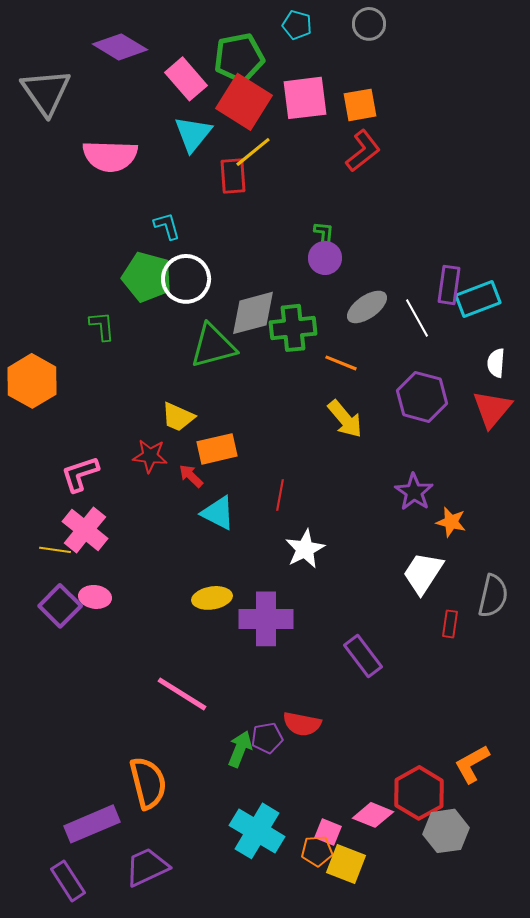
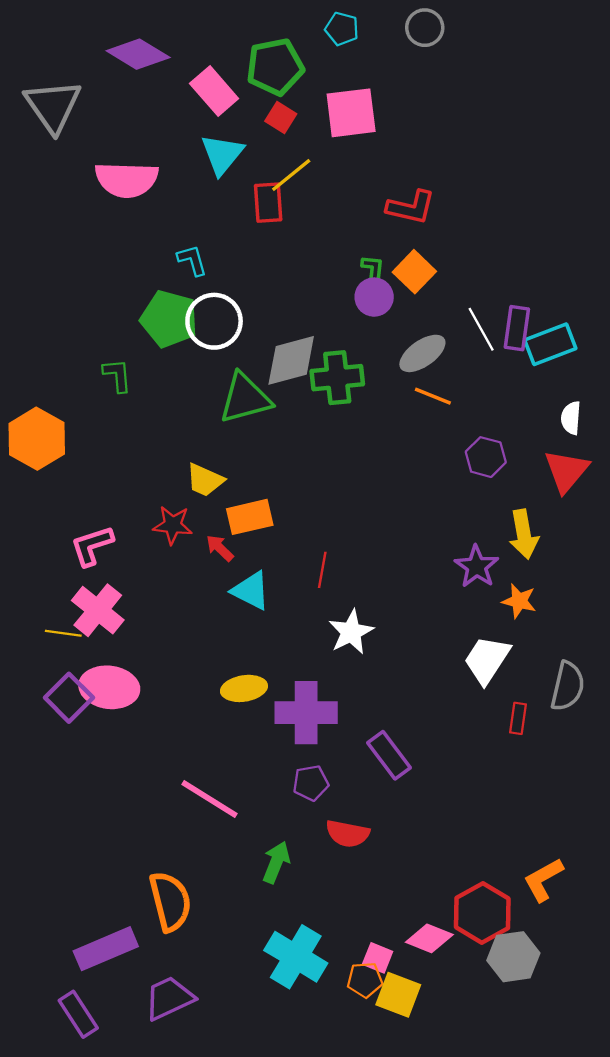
red square: (244, 102) -> (281, 117), size x0.5
orange square: (360, 105) -> (414, 272), moved, turned -36
red L-shape: (363, 151) -> (411, 207), moved, turned 51
white line: (417, 318) -> (481, 329), moved
orange line: (341, 363) -> (433, 396), moved
purple hexagon: (422, 397) -> (486, 457), size x0.7
yellow arrow: (345, 419) -> (524, 534), moved, turned 30
pink ellipse: (95, 597) -> (109, 687), size x1.6
purple rectangle: (363, 656) -> (389, 755), moved
purple pentagon: (267, 738) -> (311, 783), moved

